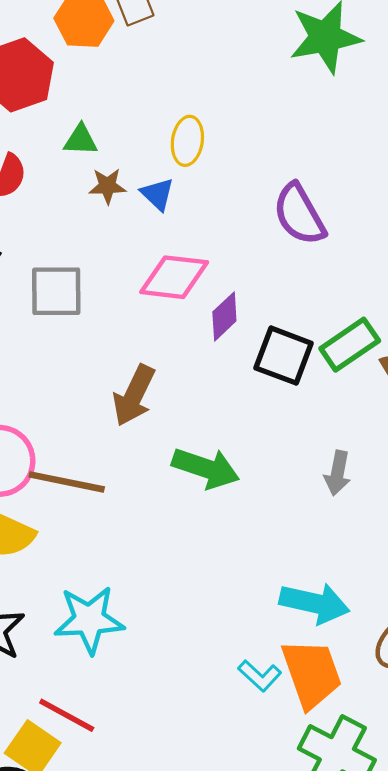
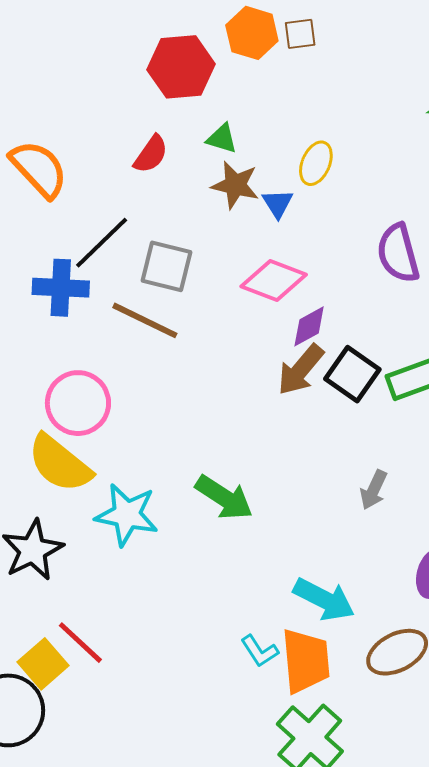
brown star: (107, 186) -> (235, 185), size x1.4
brown arrow: (134, 395) -> (301, 370), moved
green arrow: (206, 468) -> (224, 498), moved
brown line: (67, 482) -> (145, 320), moved
cyan star: (89, 620) -> (127, 515), moved

